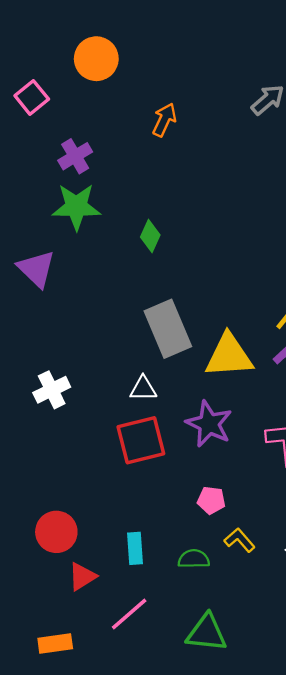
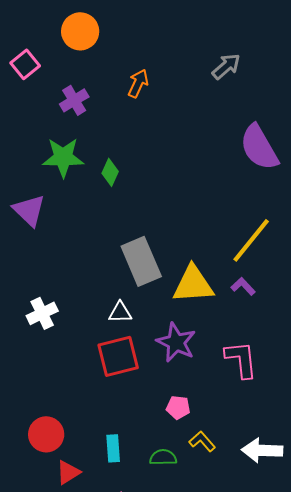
purple cross: (75, 156) -> (74, 100), moved
green diamond: (150, 236) -> (110, 172), moved

